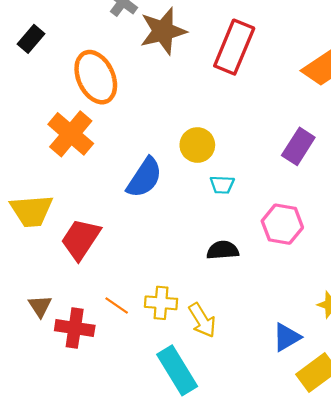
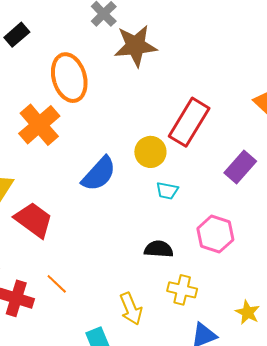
red rectangle: (234, 47) -> (189, 122), moved
red trapezoid: (81, 239) -> (34, 220), turned 84
yellow cross: (161, 303) -> (182, 290), moved

